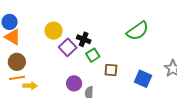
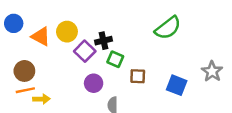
orange triangle: (13, 37) -> (41, 36), moved
black cross: (84, 39) -> (103, 41), turned -32
green square: (93, 55) -> (115, 59), turned -32
purple circle: (74, 83) -> (94, 83), moved

